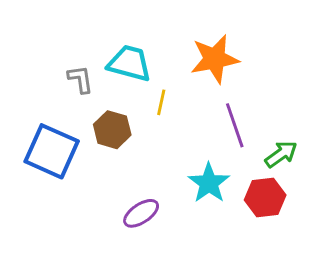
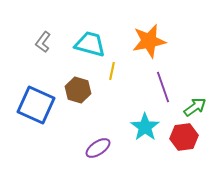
gray L-shape: (80, 79) -> (43, 42), moved, turned -135

